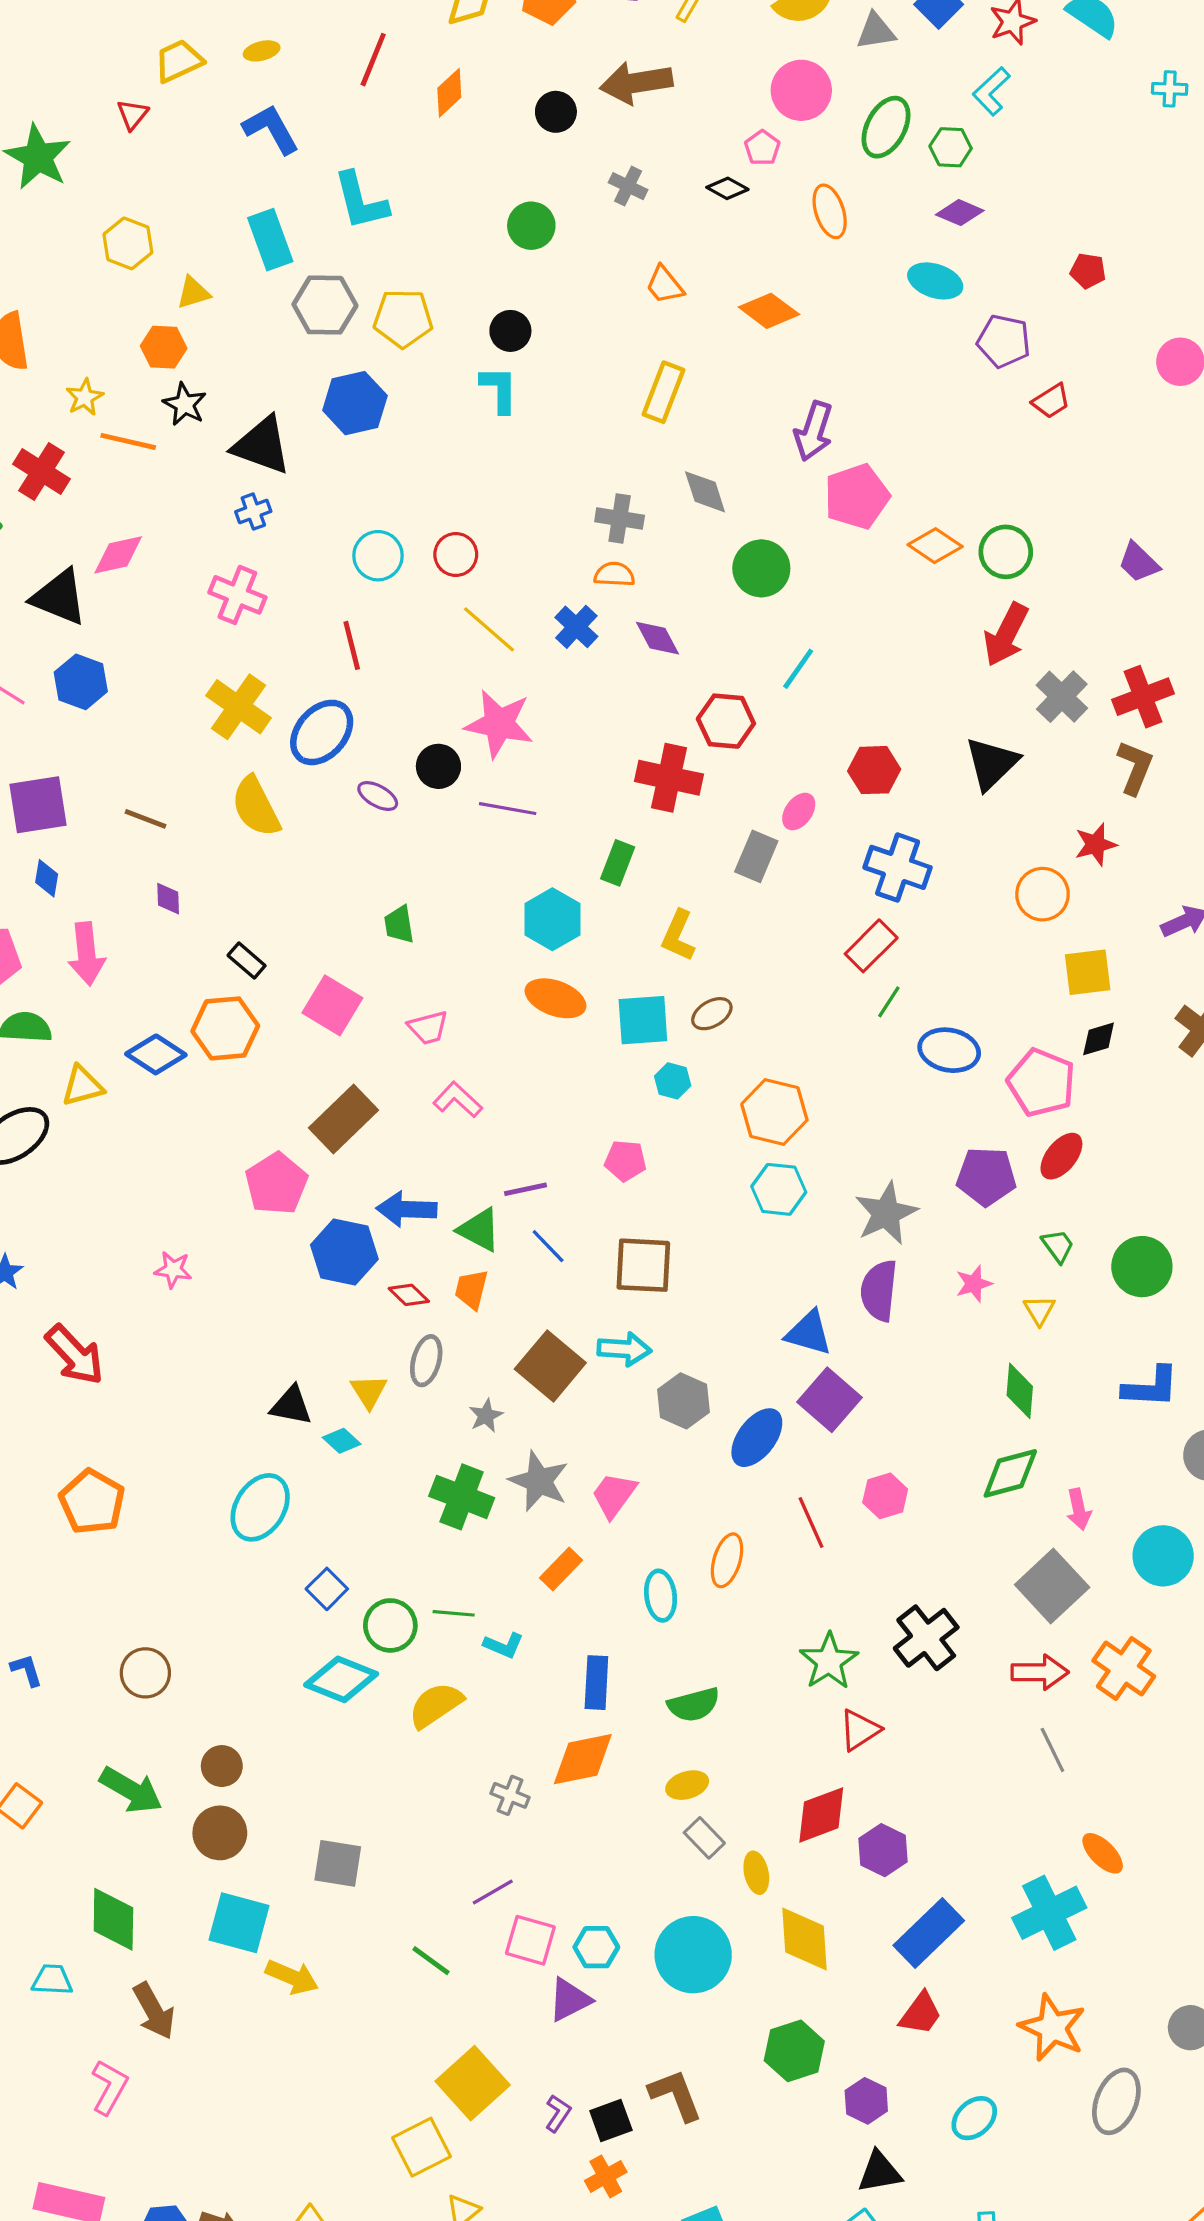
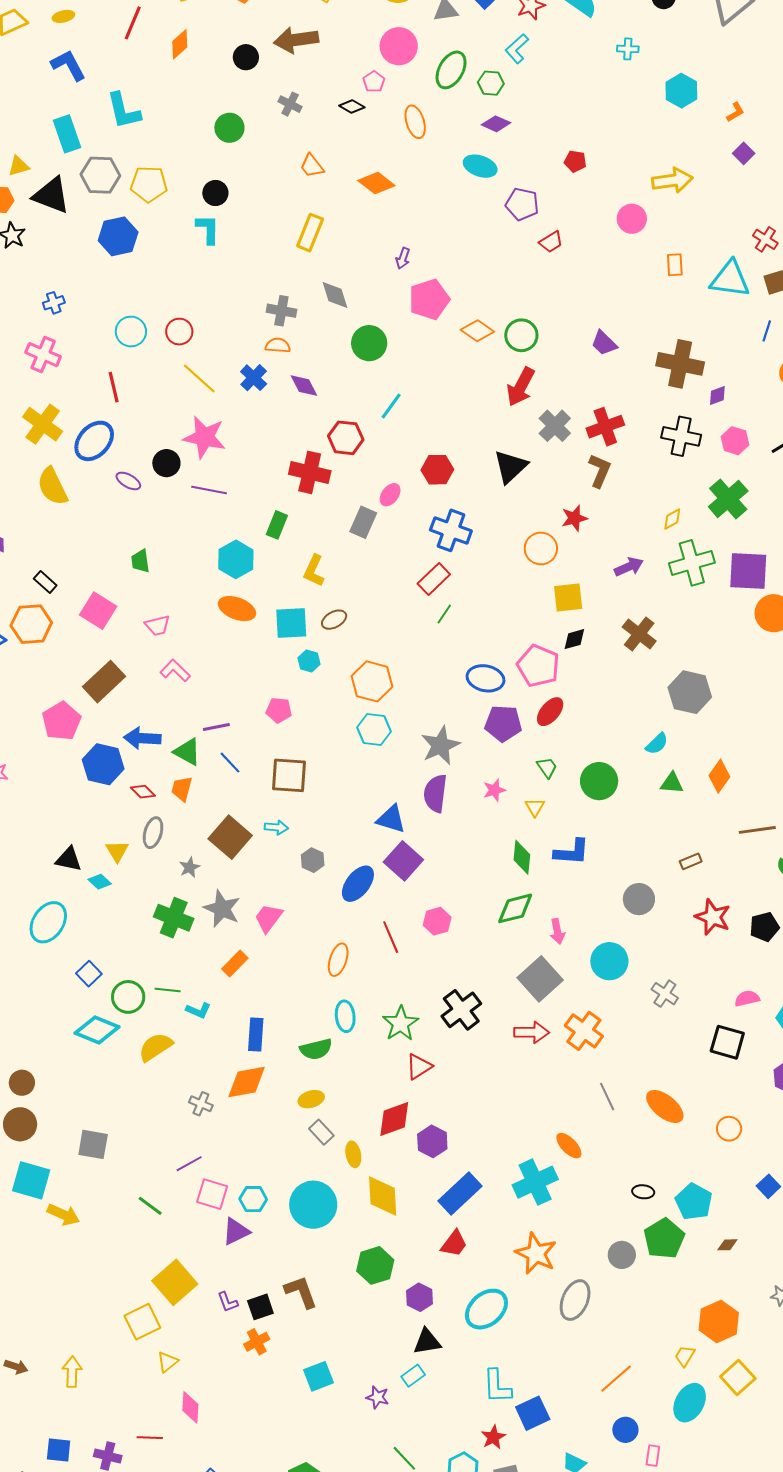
purple arrow: (813, 431) -> (403, 258), size x0.6
black triangle: (262, 445) -> (51, 195), moved
blue ellipse: (949, 1050) -> (485, 678), moved
cyan arrow: (624, 1349) -> (276, 827), size x0.7
blue L-shape: (1151, 1387) -> (572, 852), moved
gray hexagon: (683, 1401) -> (313, 860), size x0.7
cyan ellipse: (661, 1596) -> (345, 1016), moved
gray line: (1052, 1750) -> (607, 1097), moved
purple L-shape: (558, 2113) -> (228, 1302), turned 125
cyan ellipse: (974, 2118) -> (486, 1309), size x1.5

